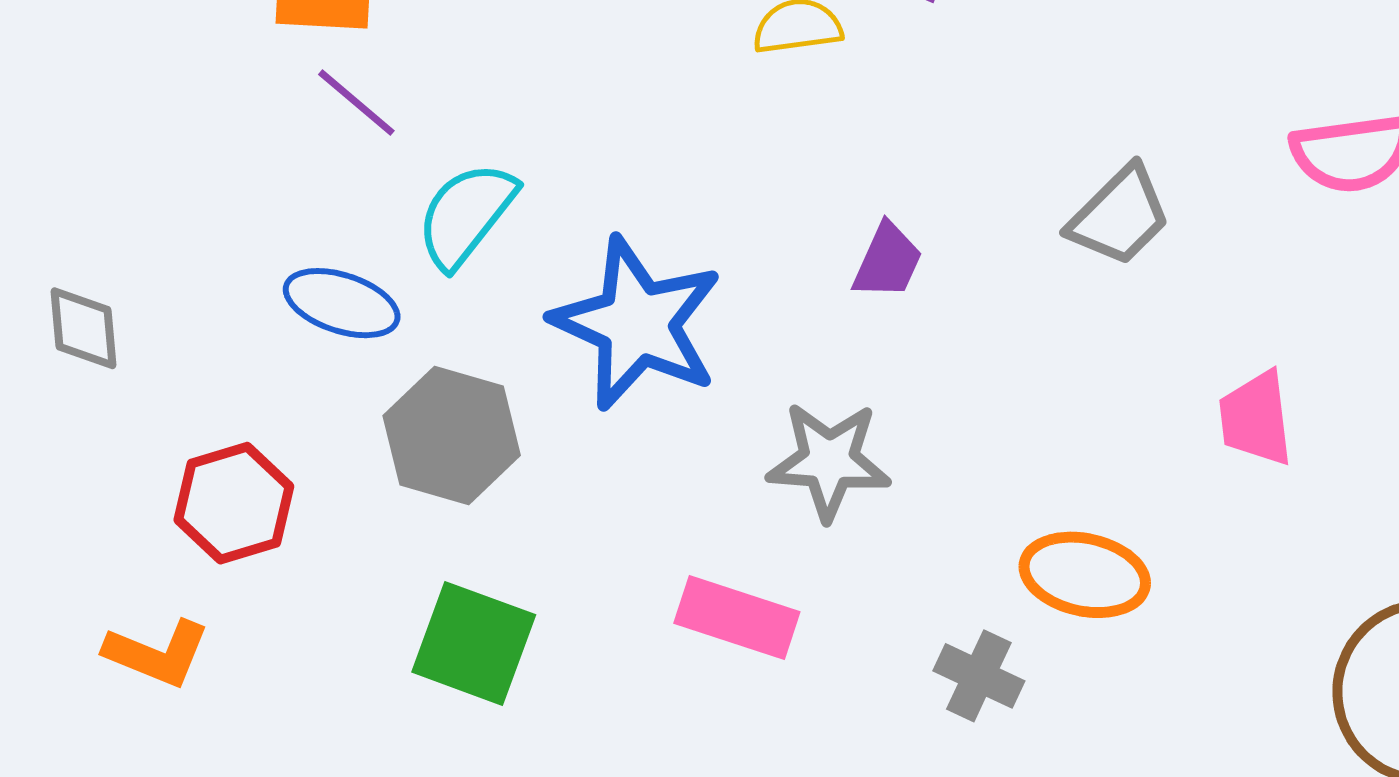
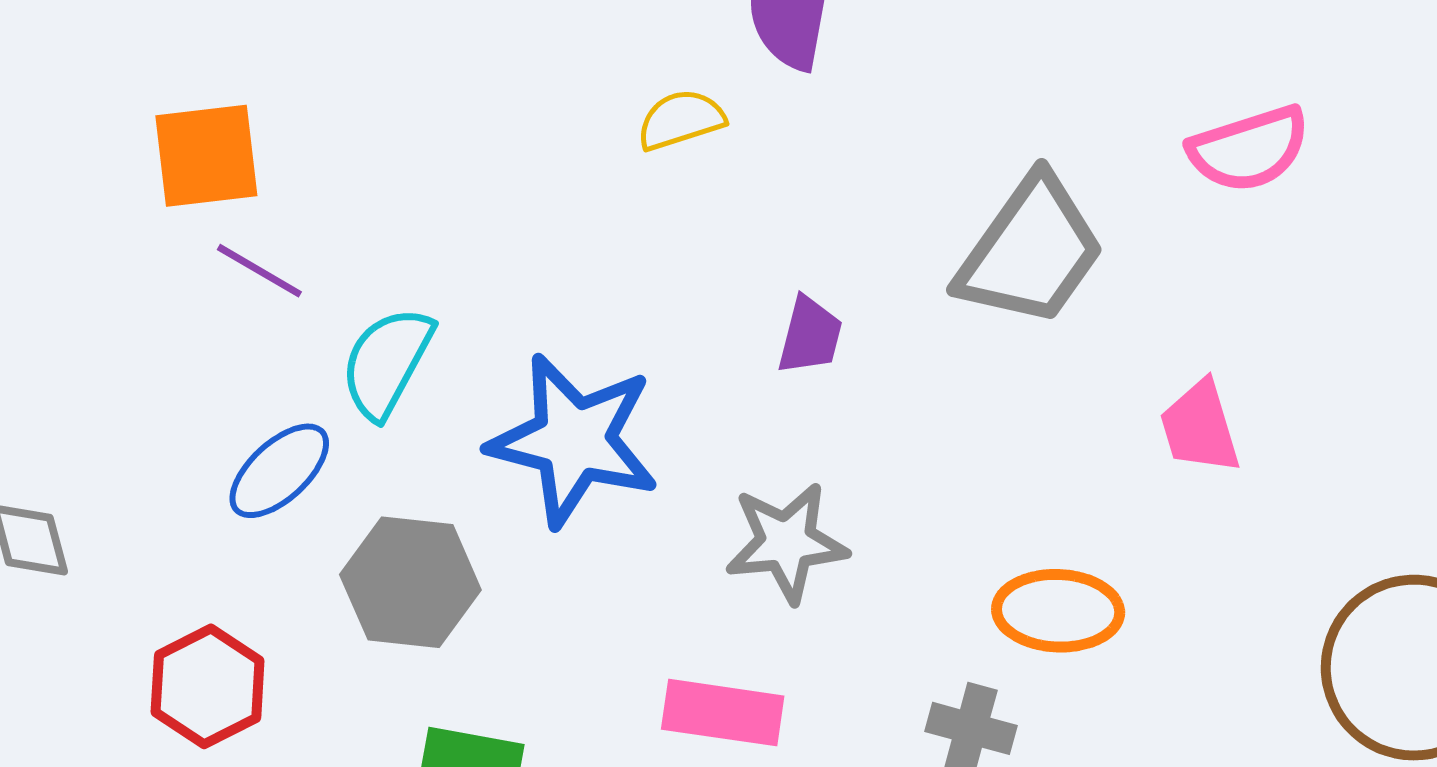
gray trapezoid: (1120, 216) -> (1031, 251), size x1.5
blue ellipse: (342, 303) -> (279, 471), turned -51

